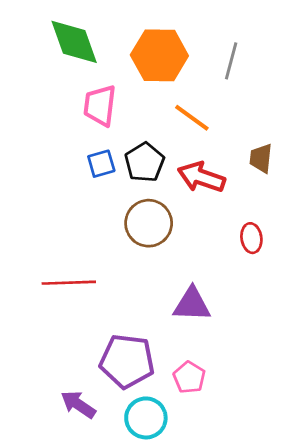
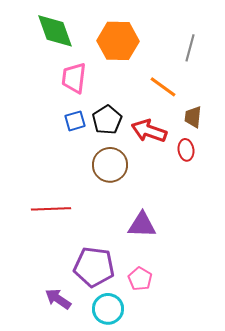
gray line: (231, 61) -> (190, 48), moved
orange line: (192, 118) -> (163, 87), moved
red ellipse: (251, 238) -> (186, 150), moved

